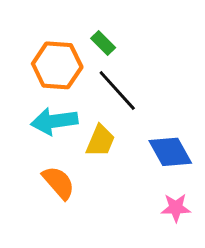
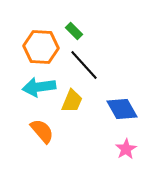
pink star: (176, 208) -> (126, 149), turned -30

